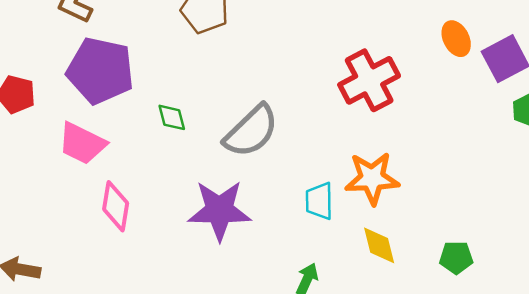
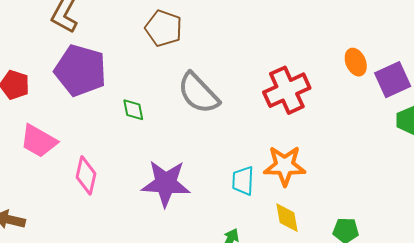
gray semicircle: (251, 131) -> (198, 93), moved, turned 87
pink trapezoid: (82, 143) -> (39, 141), moved

